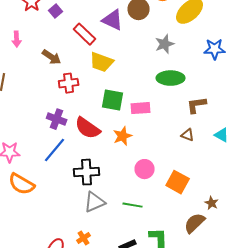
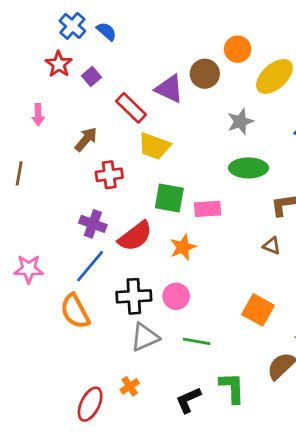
brown arrow: (52, 57) -> (86, 139), turned -84
red semicircle: (88, 128) -> (135, 236), turned -72
pink circle: (145, 169) -> (176, 296), moved
orange semicircle: (22, 184) -> (75, 311), moved, turned 32

